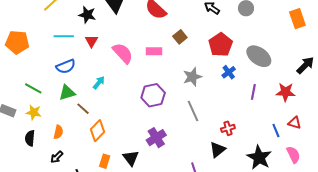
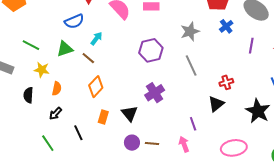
blue semicircle: (66, 66) -> (74, 21), moved
brown line: (83, 109) -> (88, 58), moved
yellow star: (34, 112) -> (42, 70), moved

